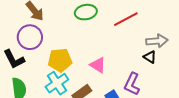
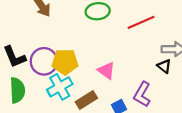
purple circle: (30, 37) -> (44, 61), moved

